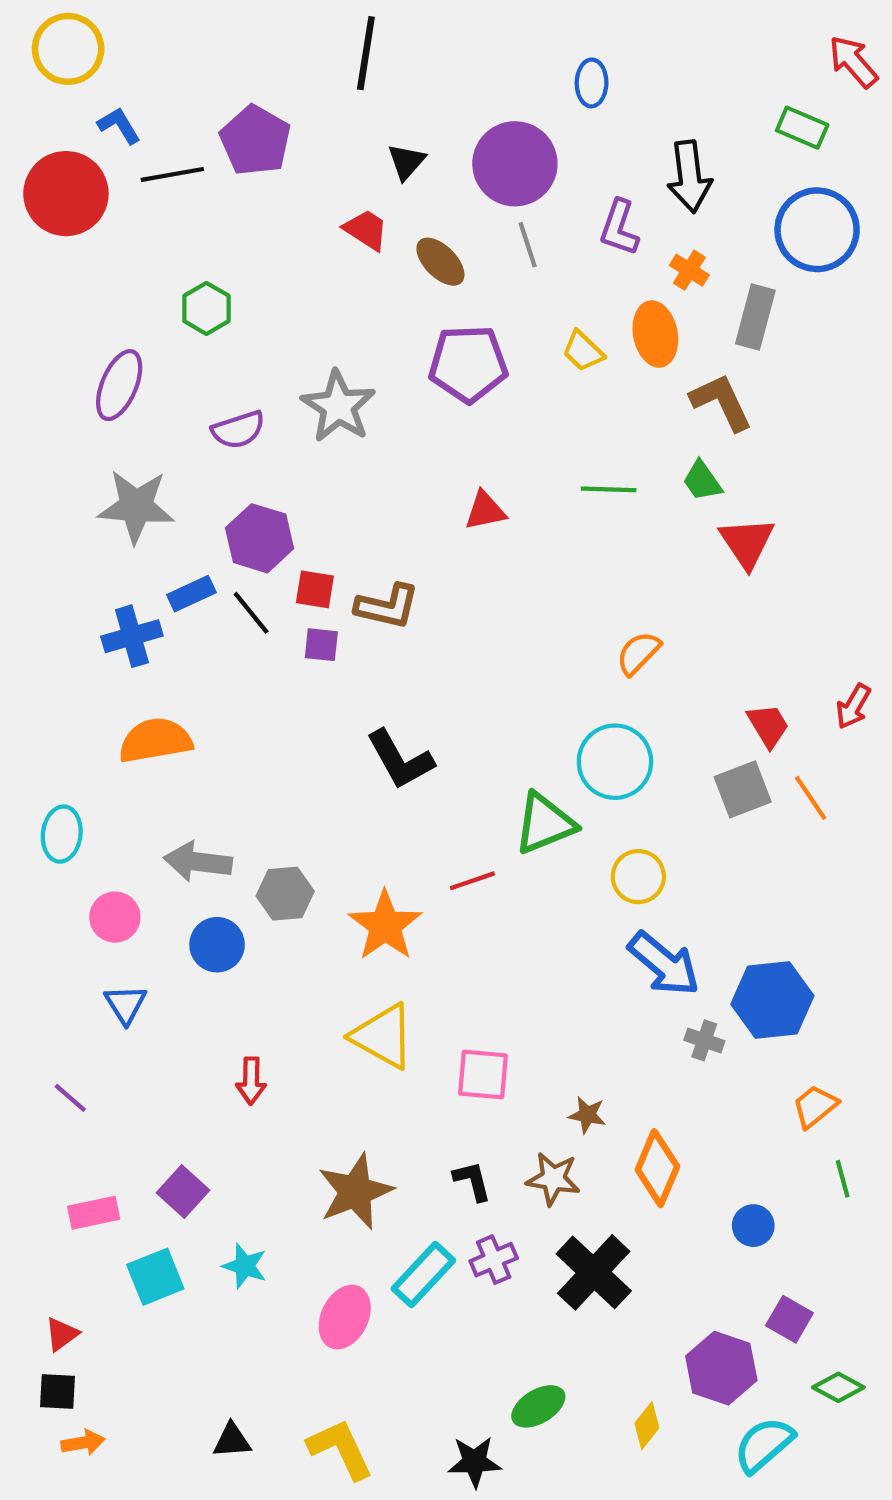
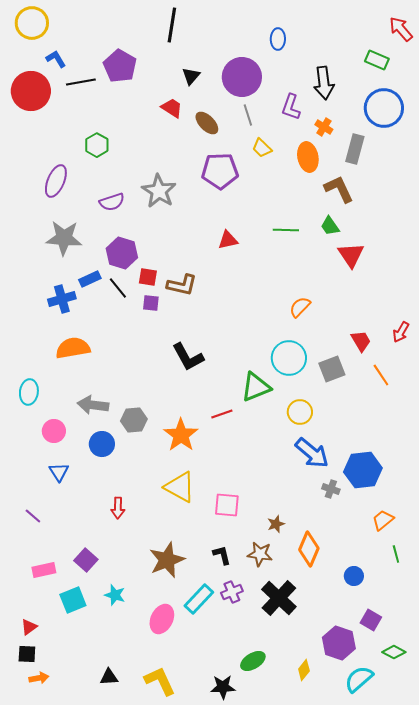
yellow trapezoid: (583, 351) -> (262, 148), moved
gray square: (743, 789) -> (332, 369), moved
brown star: (587, 1115) -> (276, 524), turned -30

